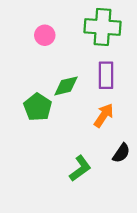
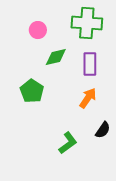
green diamond: (66, 86) -> (56, 57), moved

